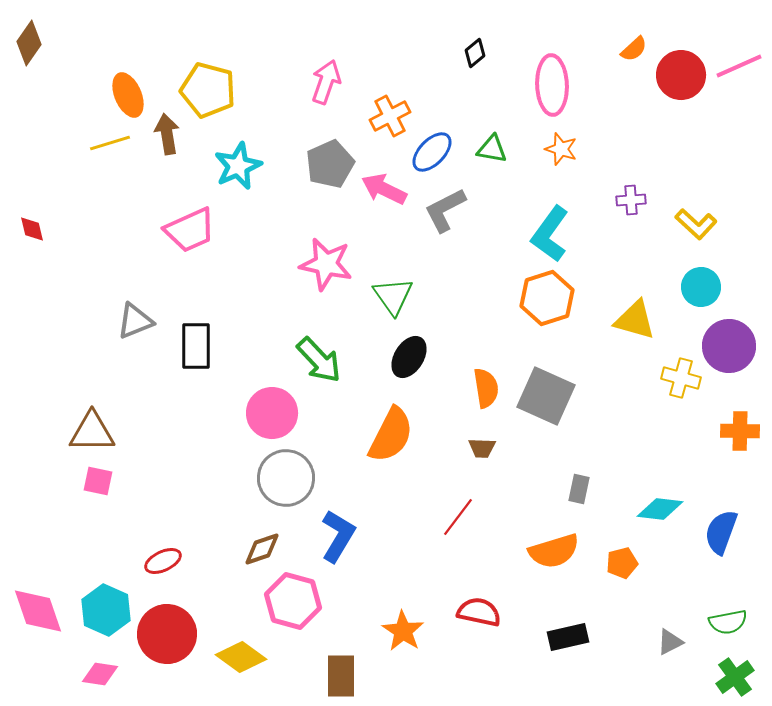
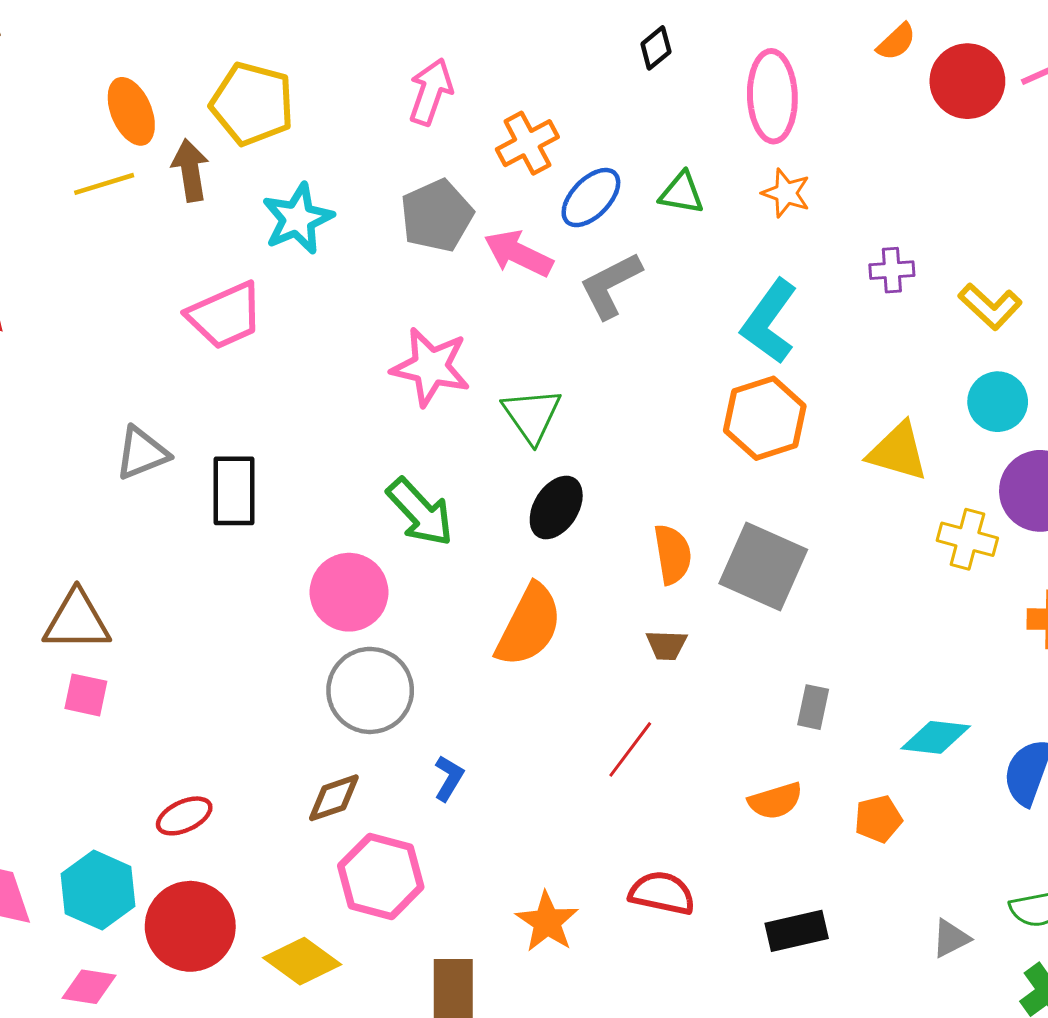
blue L-shape: (338, 536) -> (449, 778), size x0.6
orange semicircle: (554, 551) -> (775, 801), size x0.7

